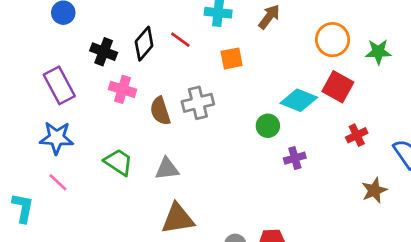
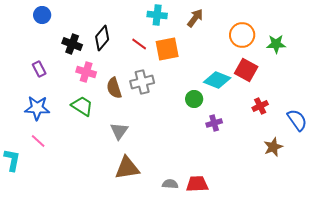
red line: (180, 40) -> (139, 44), moved
orange square: (232, 58) -> (167, 49), size x1.4
purple rectangle: (59, 85) -> (39, 69), size x0.6
green trapezoid: (118, 162) -> (82, 106), moved
gray triangle: (167, 169) -> (119, 131), turned -48

